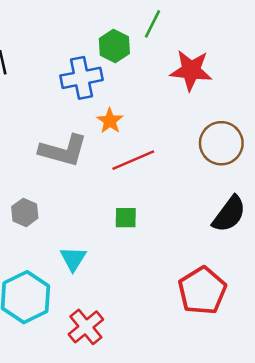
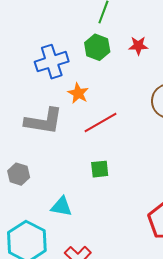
green hexagon: (114, 46) -> (97, 47), moved
red star: (191, 70) -> (138, 46), size x0.6
cyan triangle: (73, 259) -> (61, 207), turned -45

